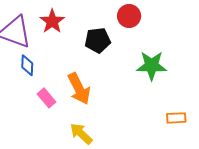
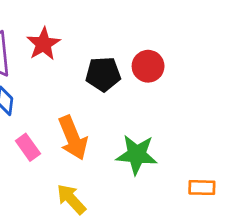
red circle: (129, 16) -> (148, 66), moved
green star: (152, 66) -> (137, 155), moved

